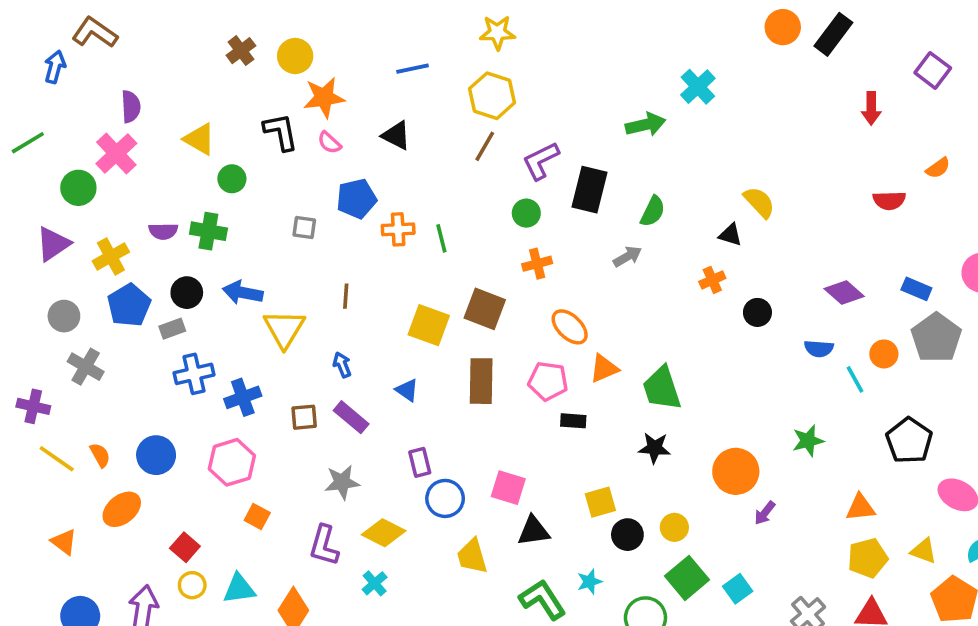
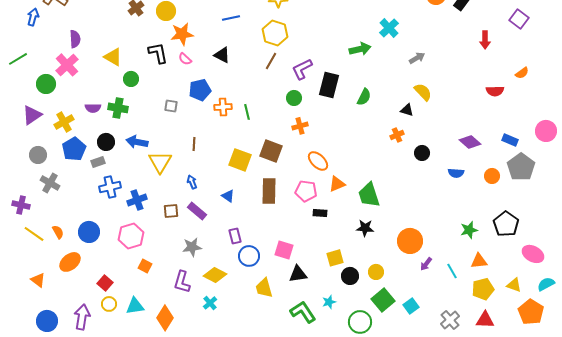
gray arrow: (627, 256) -> (417, 58), moved
cyan line: (855, 379) -> (452, 271), moved
green star: (808, 441) -> (469, 230), moved

